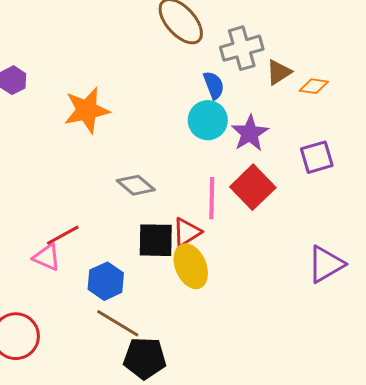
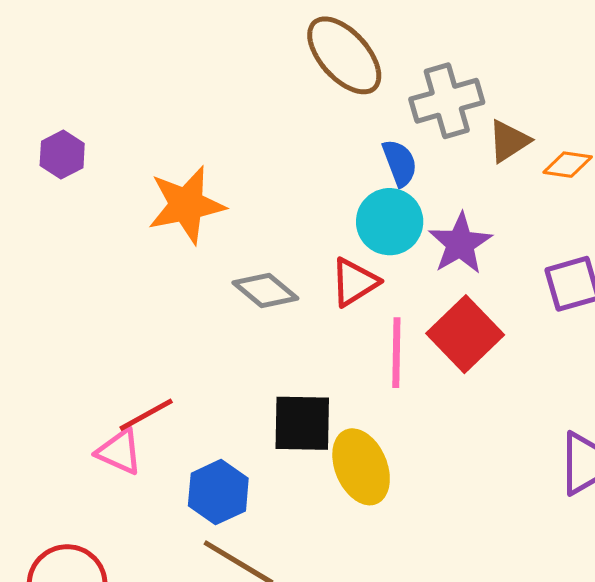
gray diamond: (136, 185) -> (265, 291), moved
red triangle: (187, 232) -> (354, 282), moved

